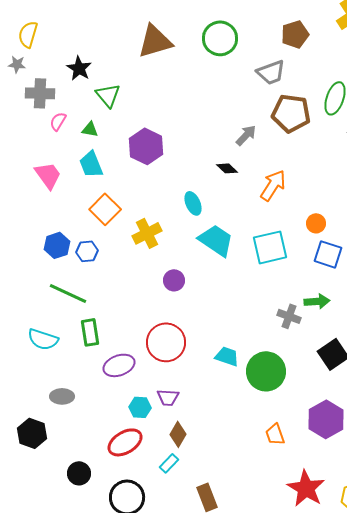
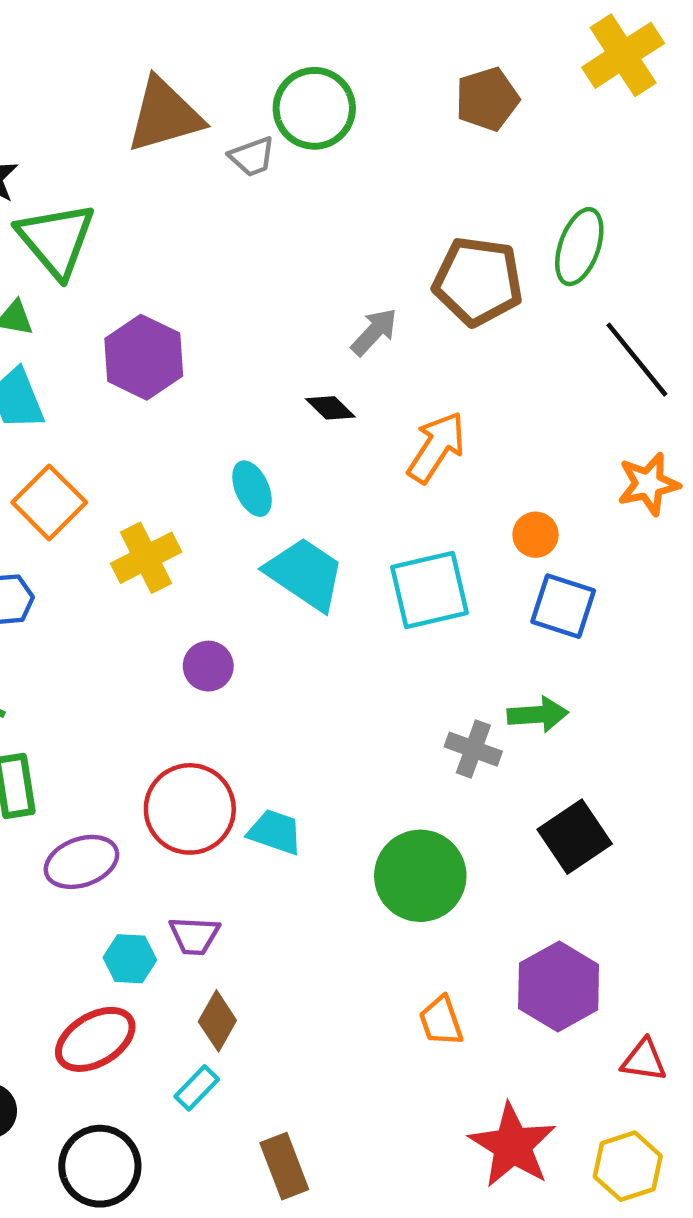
gray trapezoid: (271, 72) -> (252, 157), moved, size x0.7
green triangle: (108, 95) -> (56, 240), size x1.4
cyan trapezoid: (227, 356) -> (275, 832), moved

